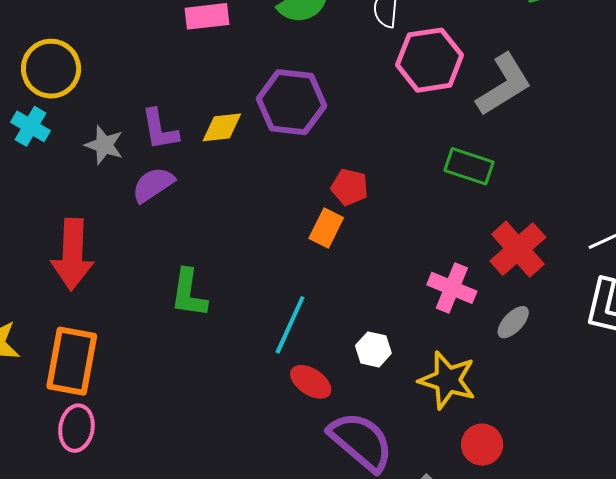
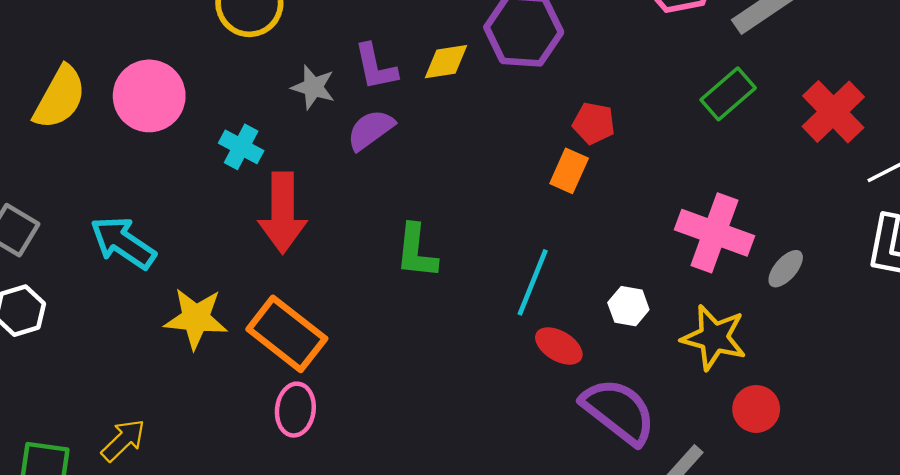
cyan cross: (31, 126) -> (241, 147), moved
green rectangle: (469, 166) -> (728, 94), turned -57
red cross: (518, 249) -> (833, 112), moved
pink cross: (452, 288) -> (714, 233), size x1.4
orange rectangle: (72, 361) -> (287, 334), turned -60

